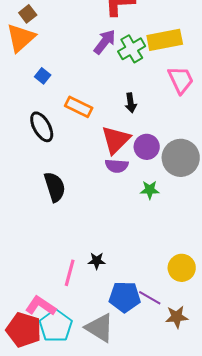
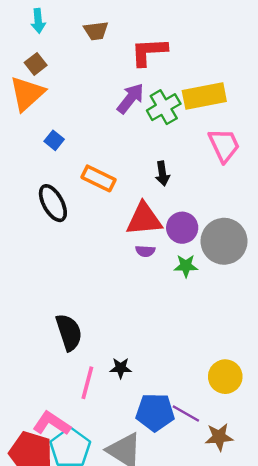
red triangle: (116, 140) -> (144, 219), turned 40
purple semicircle: (117, 166) -> (145, 251), size x0.7
black semicircle: (55, 187) -> (69, 332), moved
green star: (150, 190) -> (186, 266), moved

